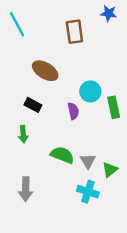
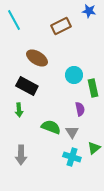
brown rectangle: (74, 32) -> (61, 26), turned 72
black rectangle: (33, 105) -> (27, 86), size x1.5
purple semicircle: (73, 111) -> (80, 109), moved
green triangle: (110, 170) -> (94, 148), moved

